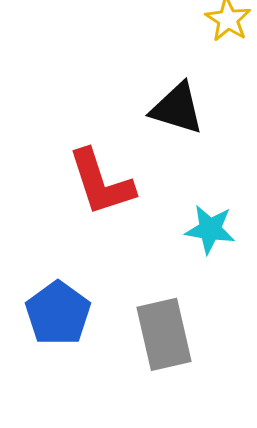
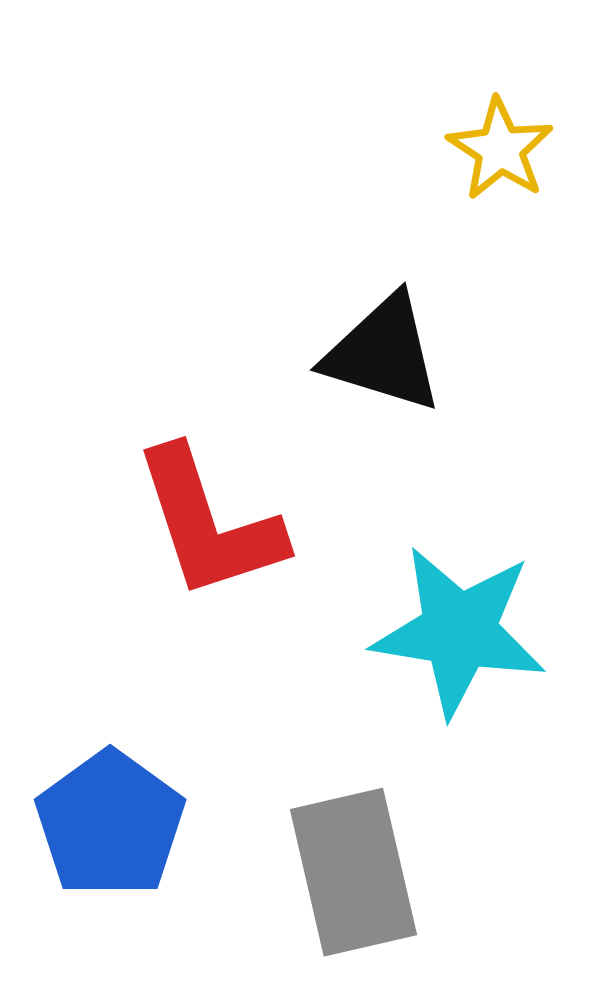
cyan star: (210, 229) -> (459, 631), size x1.5

